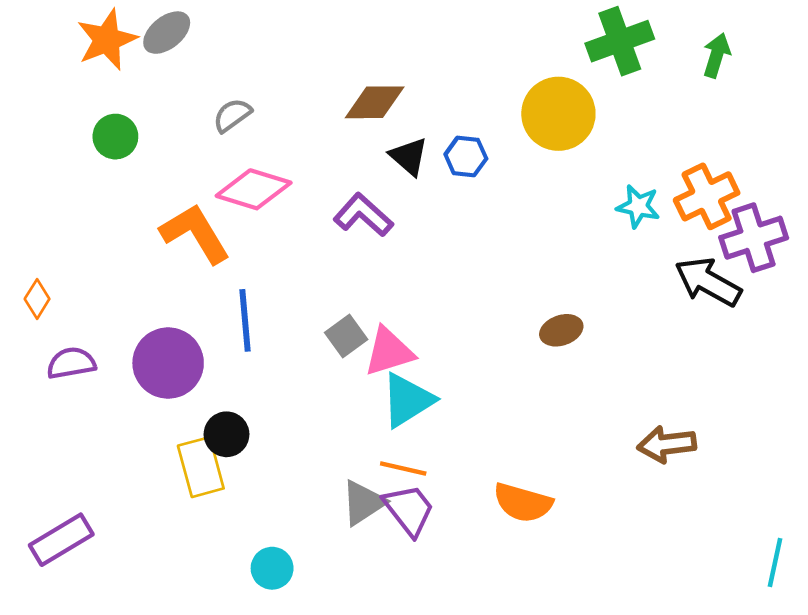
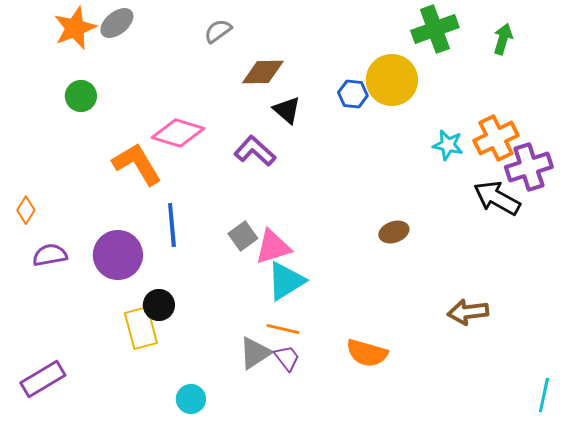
gray semicircle: (232, 115) -> (218, 31), moved
blue hexagon: (466, 156) -> (353, 94), moved
purple trapezoid: (409, 510) -> (287, 358), size x0.7

